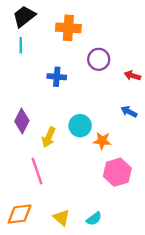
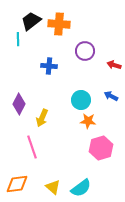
black trapezoid: (24, 16) -> (31, 21), moved
cyan circle: (80, 126) -> (81, 100), moved
cyan semicircle: (94, 219) -> (81, 188), size x1.5

